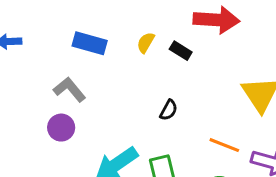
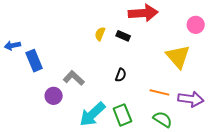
blue rectangle: (90, 43) -> (34, 61), moved, turned 60
gray L-shape: (70, 89) -> (74, 78), moved

